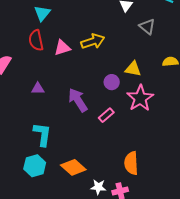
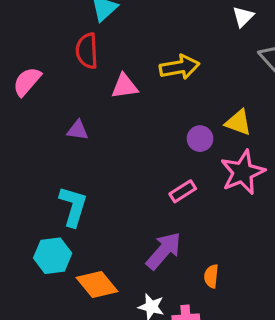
pink triangle: (62, 48) -> (125, 86), moved
purple arrow: (78, 100) -> (164, 251), moved, turned 65
orange semicircle: (131, 163) -> (211, 276), size x0.6
orange diamond: (73, 167) -> (97, 285), moved

